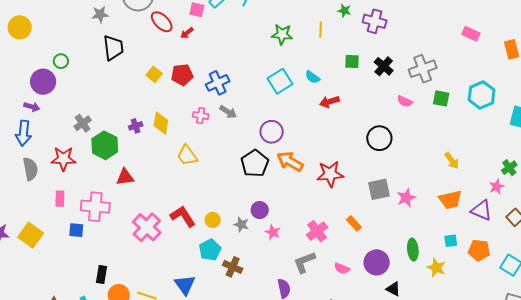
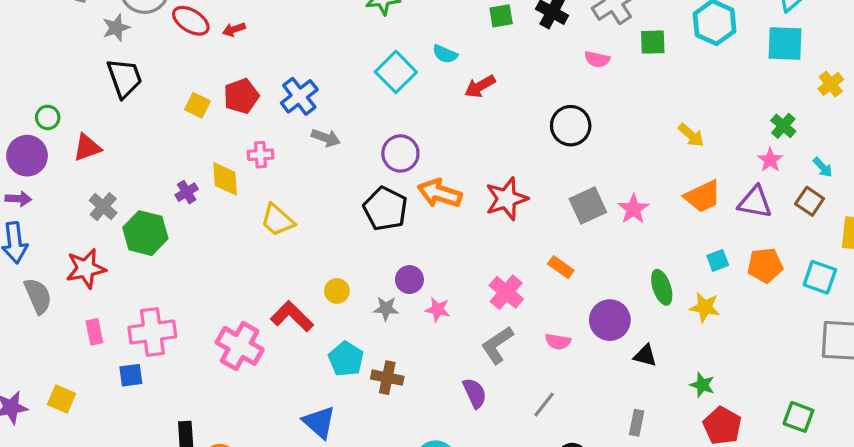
gray star: (100, 14) -> (116, 28), moved
red arrow: (187, 33) -> (234, 29), turned 32
pink cross: (201, 116) -> (260, 155), moved
red triangle: (125, 177) -> (87, 148), moved
yellow circle: (213, 220) -> (337, 291), moved
yellow square: (31, 235) -> (62, 399), size x0.7

